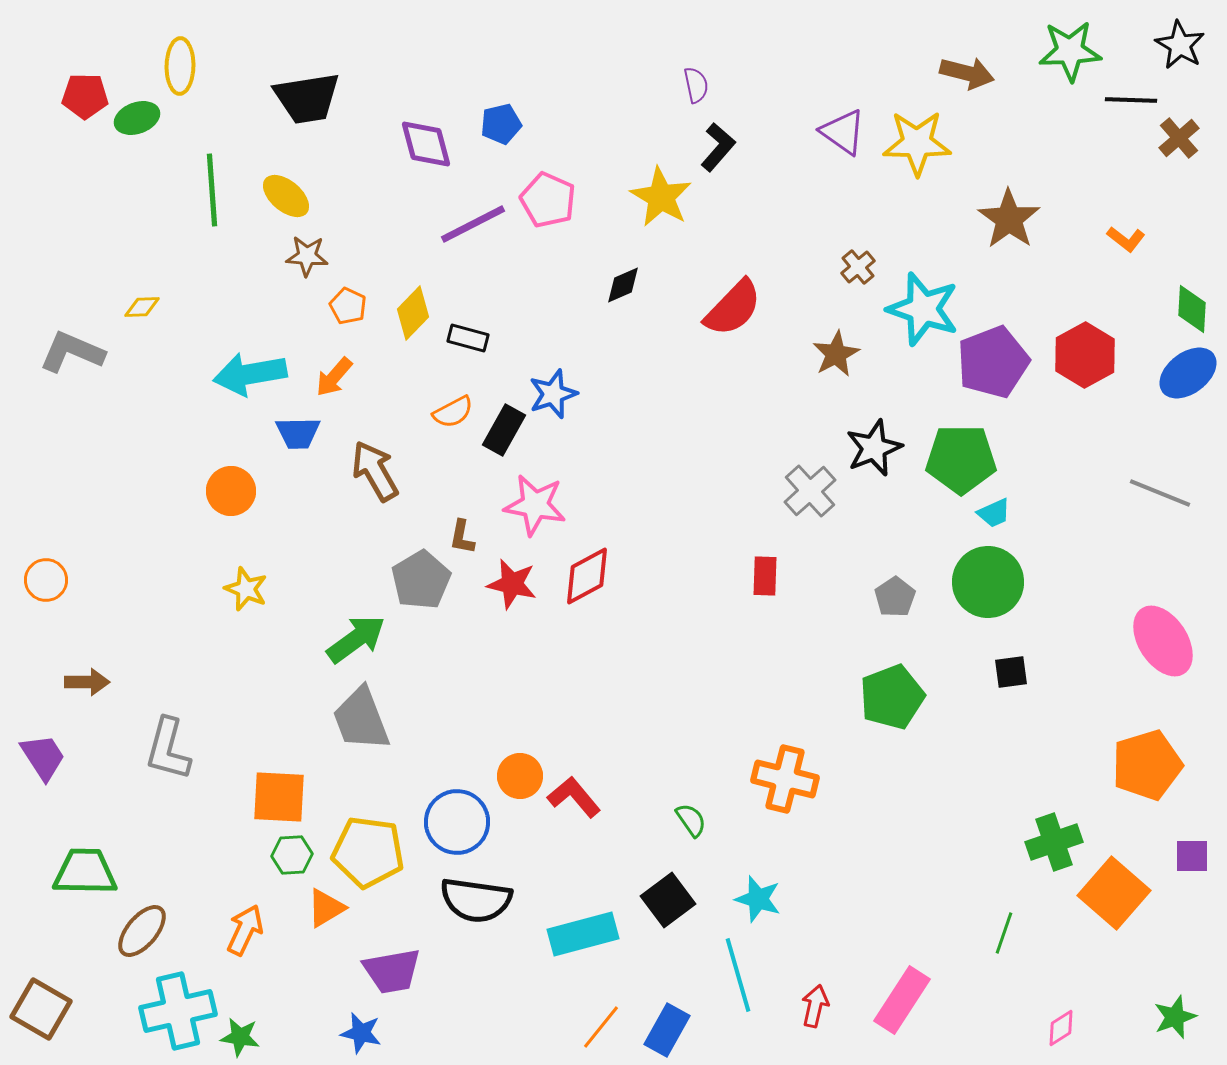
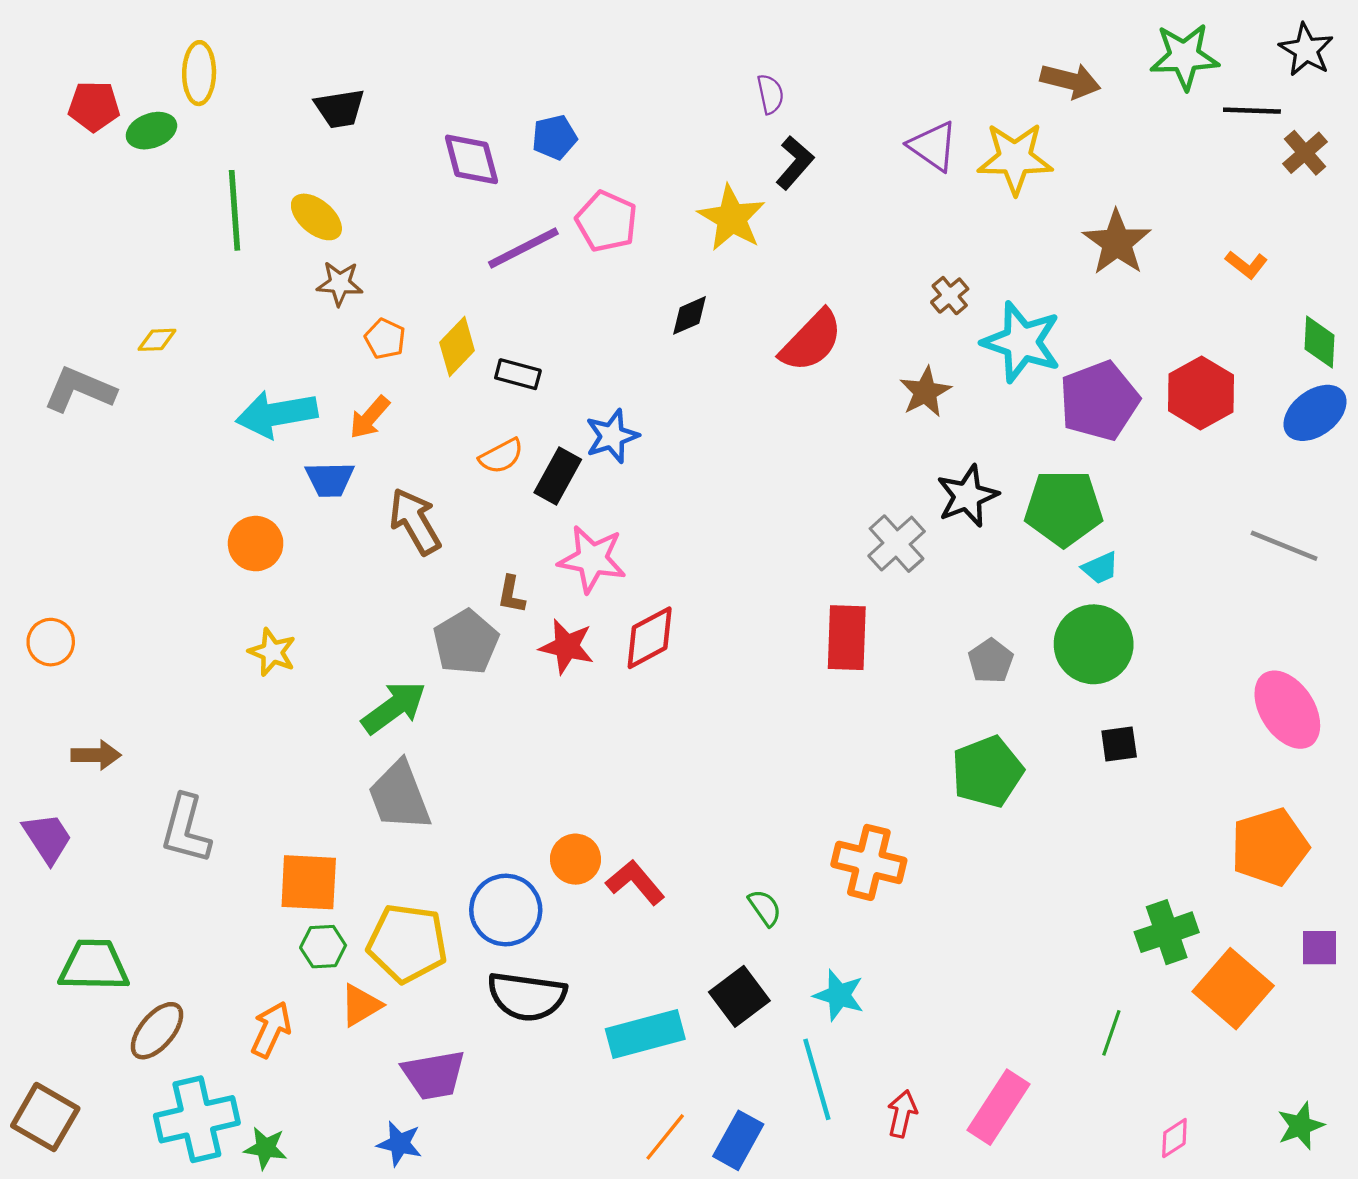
black trapezoid: (307, 98) -> (340, 108), size x0.7
red rectangle: (765, 576) -> (847, 638), size x1.5

